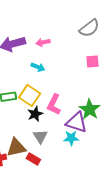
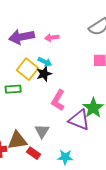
yellow square: (30, 95) -> (28, 69), moved
black star: (35, 114) -> (44, 74), moved
cyan star: (71, 138) -> (65, 157), moved

